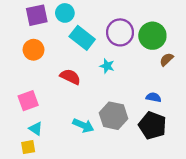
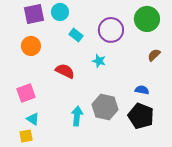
green circle: (152, 36) -> (147, 19), moved
cyan rectangle: (82, 38) -> (76, 35), size x0.6
cyan arrow: (83, 125) -> (77, 116), turned -108

